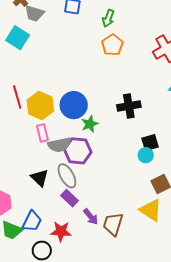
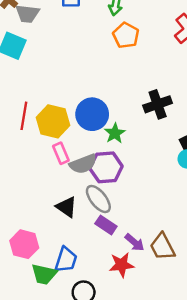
red line: (17, 97) -> (24, 116), turned 35
brown trapezoid: (113, 224) -> (162, 247), turned -35
red star: (61, 231) -> (121, 265), moved

